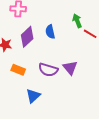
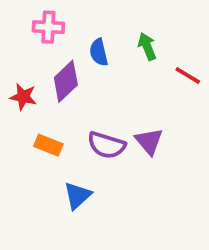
green arrow: (77, 21) -> (147, 46), moved
blue semicircle: (50, 32) -> (99, 52), moved

